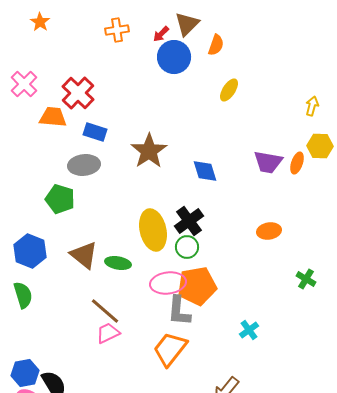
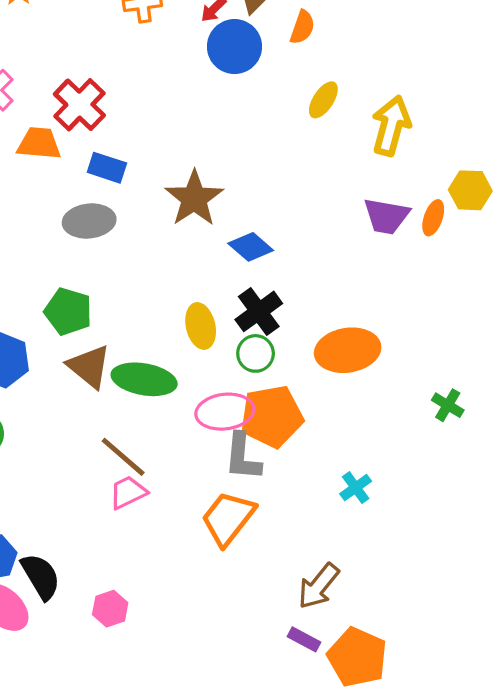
yellow arrow: (312, 106) -> (391, 126), moved, size x1.8
blue diamond: (205, 171) -> (251, 247), moved, turned -32
green pentagon: (60, 199) -> (68, 311), moved
yellow ellipse: (153, 230) -> (201, 326), size x0.7
orange ellipse: (269, 231) -> (348, 350), moved, size x1.6
green ellipse: (118, 263) -> (144, 379), size x1.5

